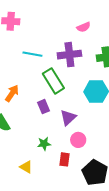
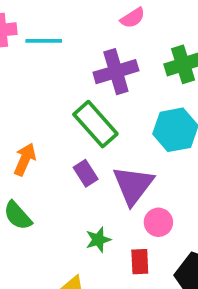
cyan line: (32, 54) -> (44, 41), moved
purple triangle: (68, 118) -> (133, 185), size x1.4

